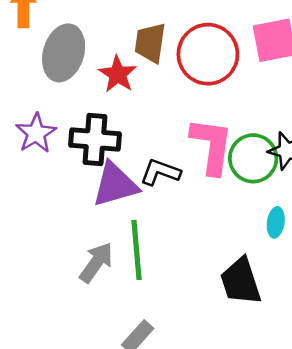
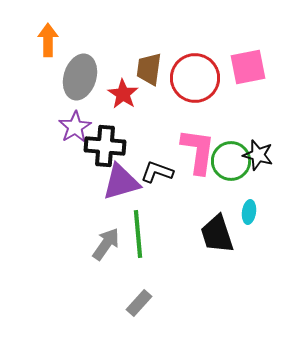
purple star: (36, 133) -> (75, 127), moved
black trapezoid: (241, 281) -> (217, 234), moved

